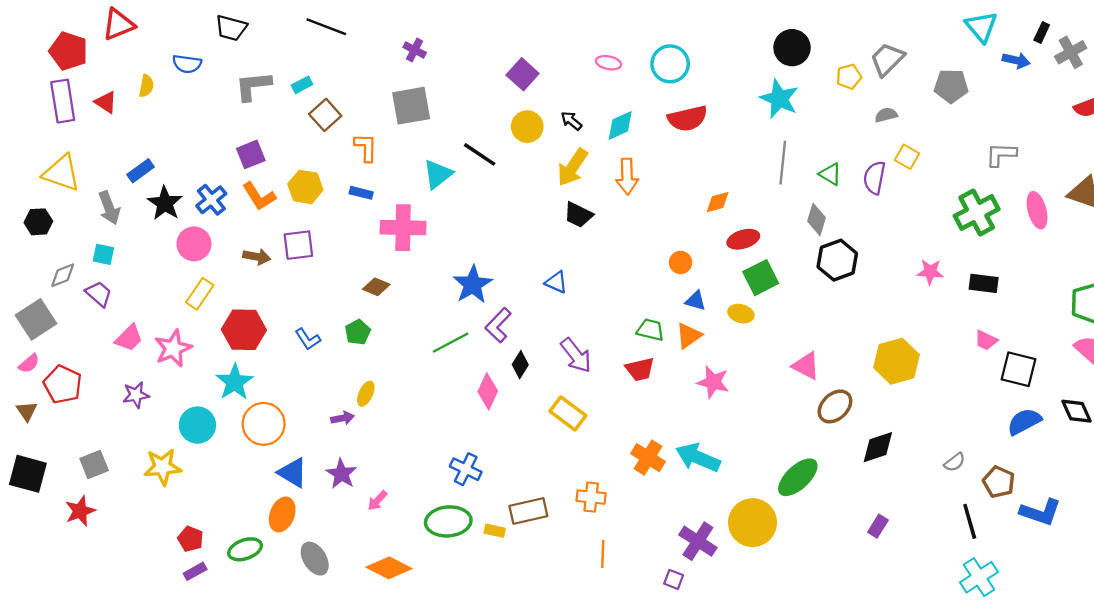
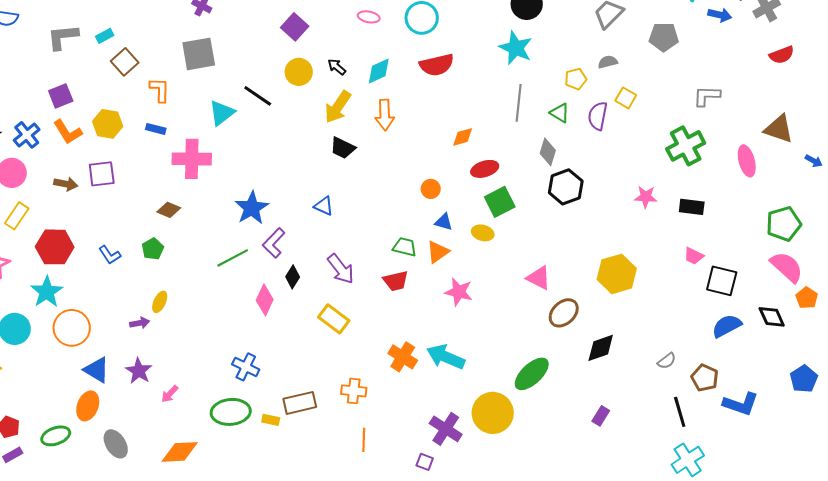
yellow pentagon: (849, 77) -> (576, 79), moved
pink ellipse: (1037, 210) -> (747, 161), moved
orange diamond: (389, 568) -> (180, 452), turned -30

